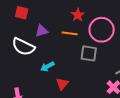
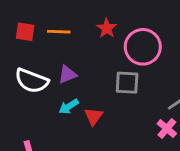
purple triangle: (42, 31) -> (67, 74), moved
orange line: (70, 33) -> (59, 32), moved
red triangle: (62, 84) -> (93, 116), moved

